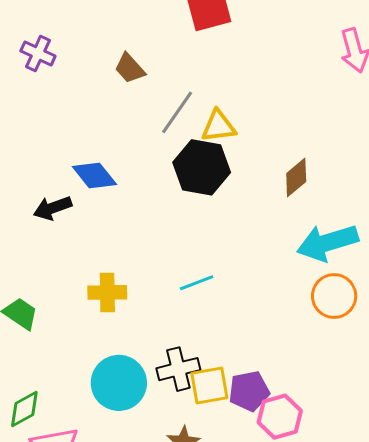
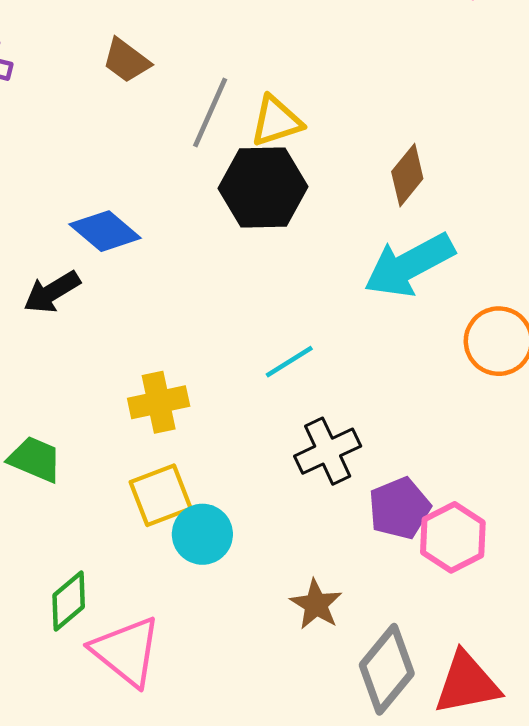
cyan arrow: (327, 243) -> (409, 265), moved
black cross: (178, 369) -> (328, 451), moved
cyan circle: (119, 383) -> (202, 534), size x0.7
yellow square: (209, 386) -> (161, 495), moved

